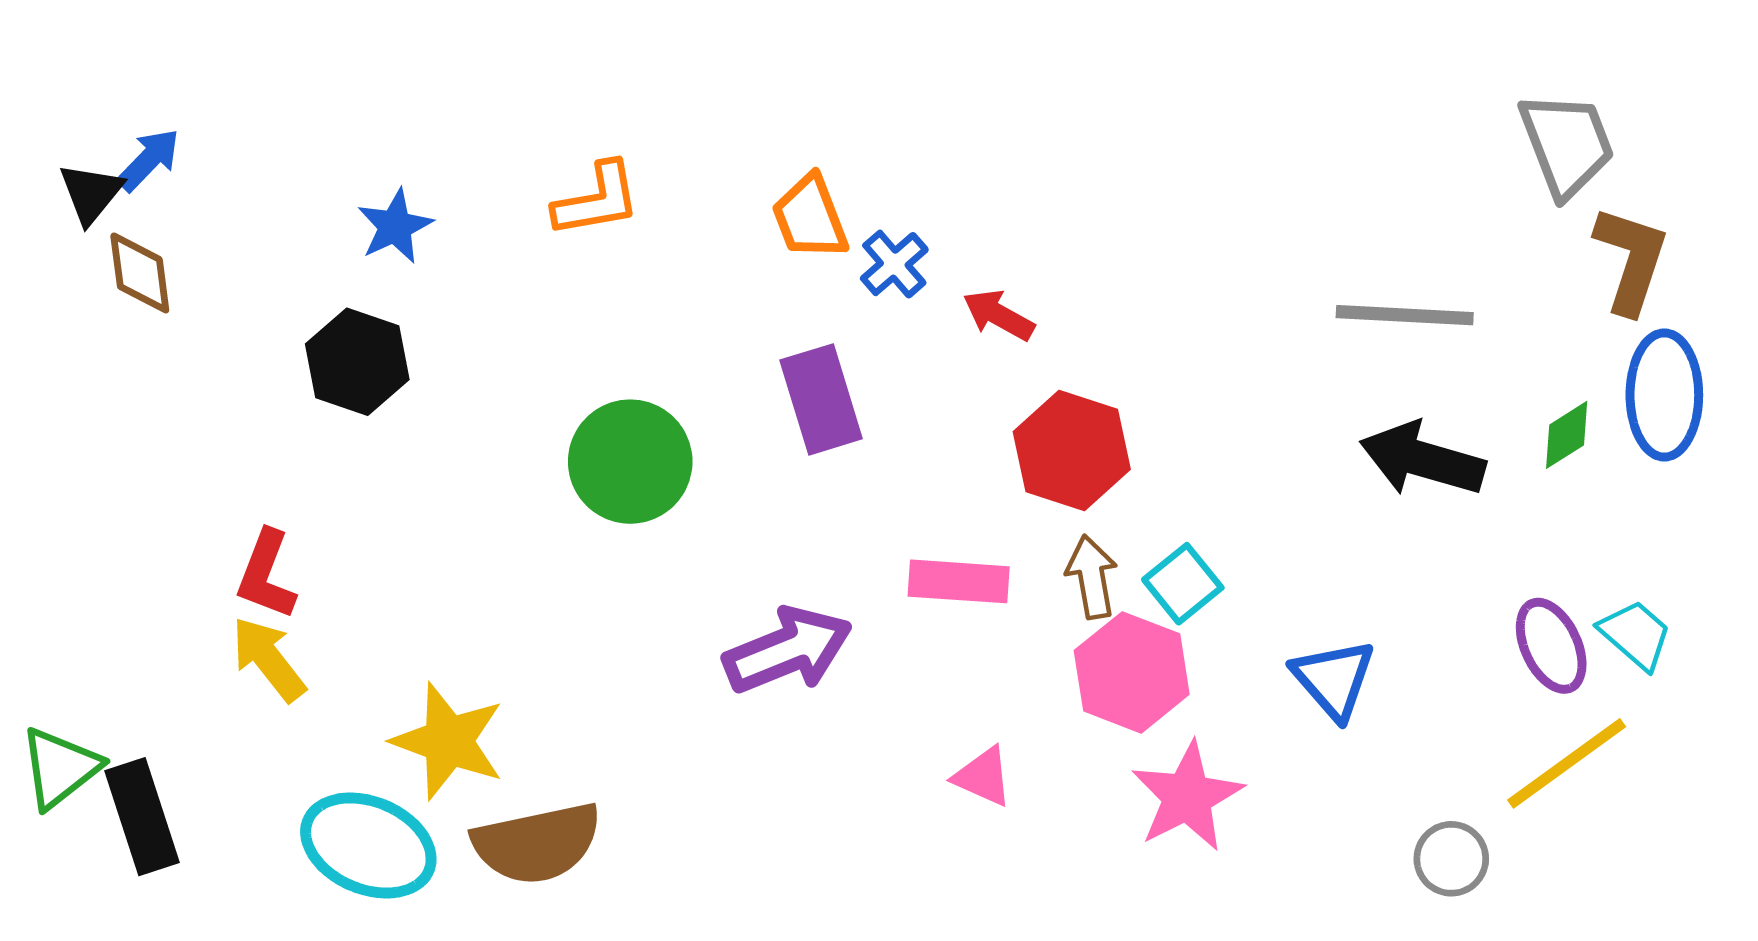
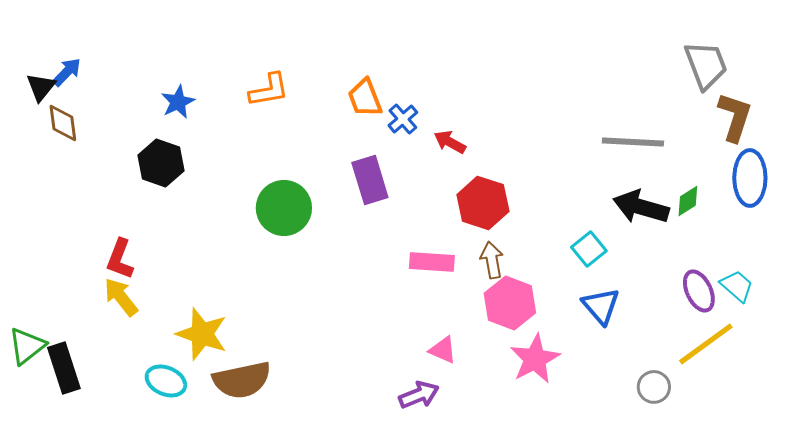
green diamond: (1567, 435) -> (688, 201), moved
cyan square: (1183, 584) -> (589, 249), moved
purple arrow: (788, 650) -> (419, 395), moved, size x0.7
cyan ellipse: (368, 845) -> (166, 381), size x0.7

